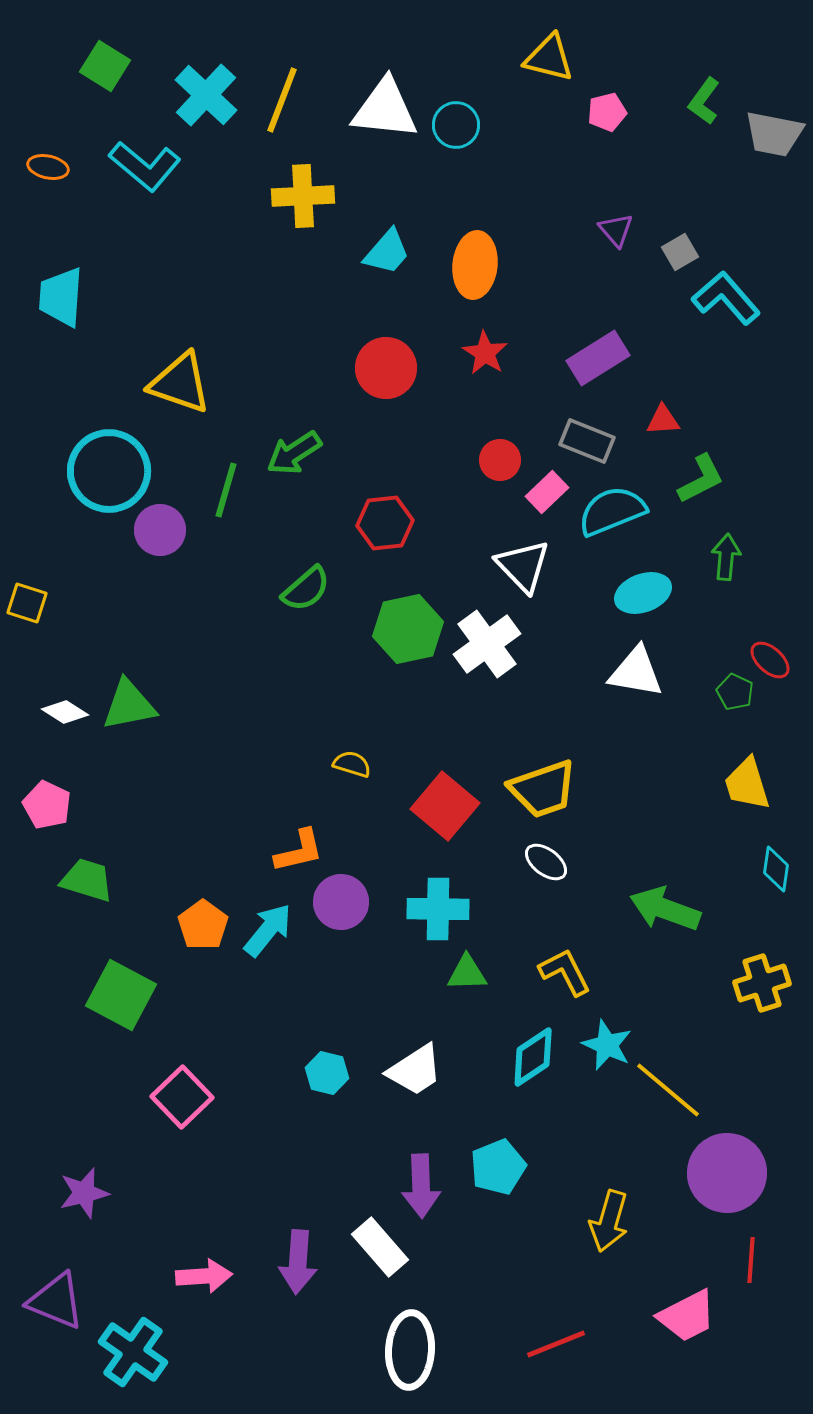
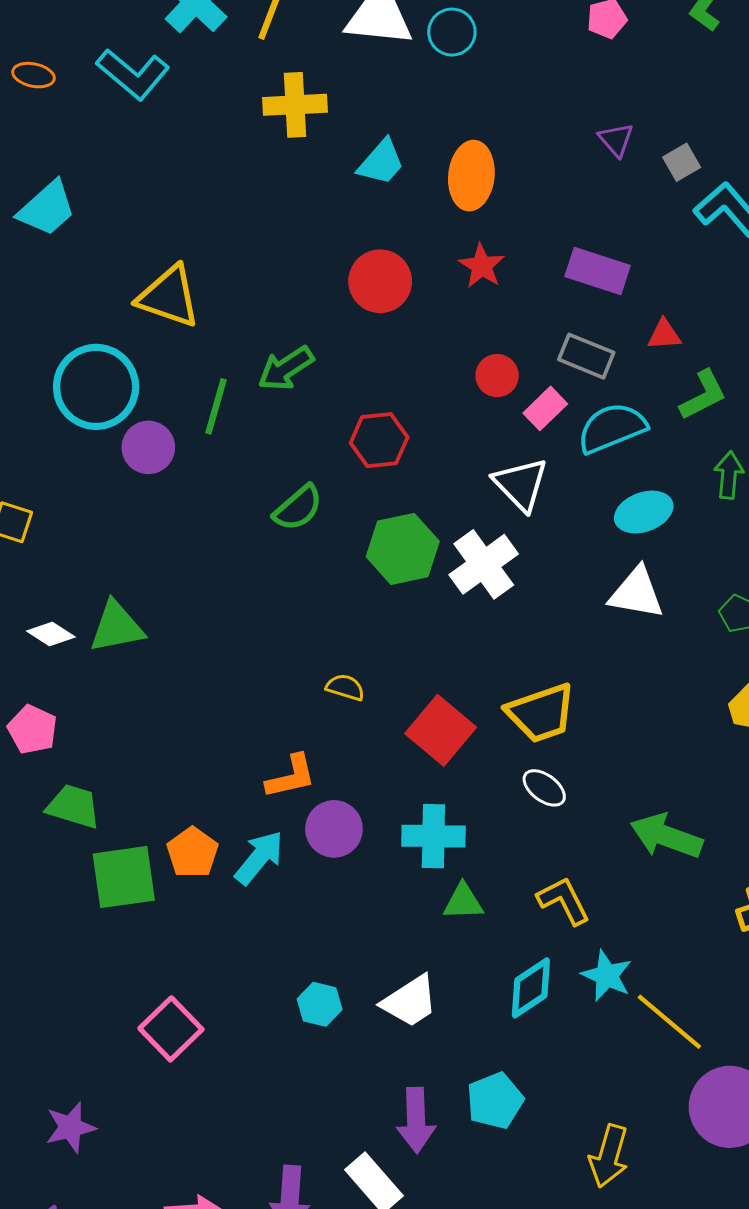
cyan trapezoid: (61, 297) -> (47, 208), turned -136
purple rectangle: (598, 358) -> (598, 271), turned 50
green square: (121, 995) -> (124, 877), moved, turned -36

